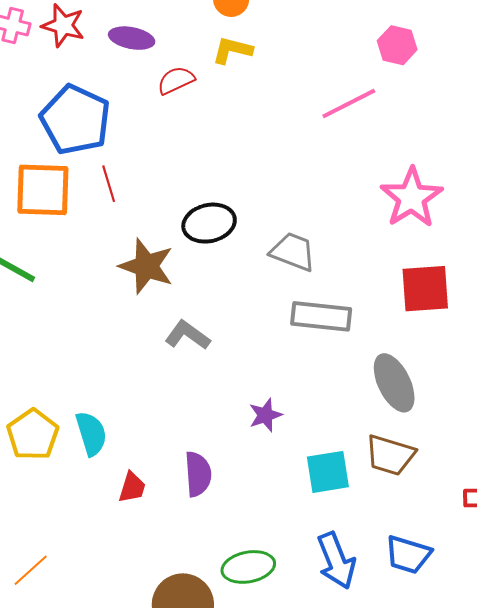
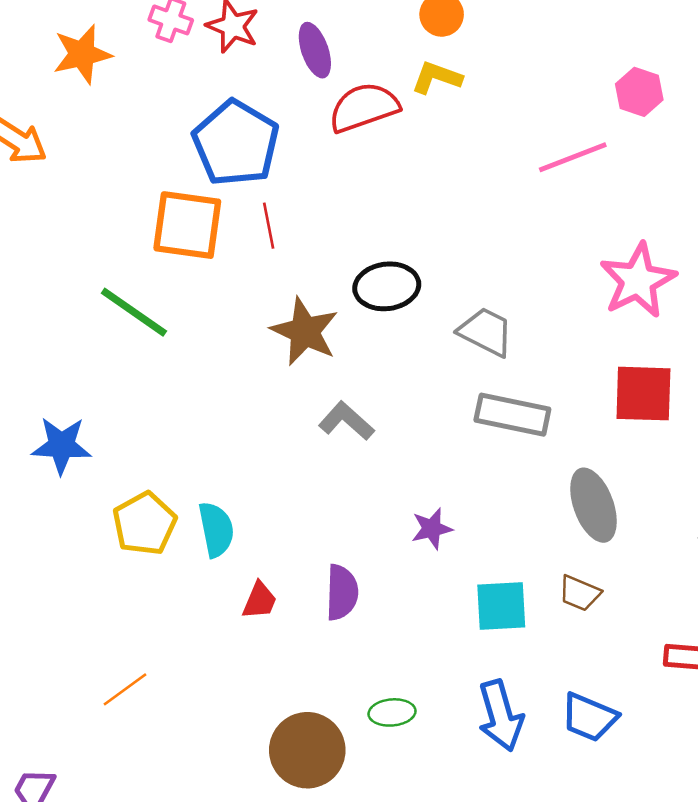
purple ellipse: (132, 38) -> (315, 50), turned 54
red semicircle: (176, 80) -> (364, 107), size x1.5
brown trapezoid: (390, 455) -> (580, 593), size x0.7
green ellipse: (248, 567) -> (392, 712), size x0.7

